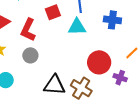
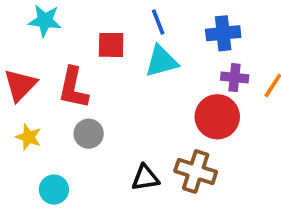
red square: (53, 12) -> (111, 45), turned 35
purple cross: (120, 78) -> (235, 78), moved
black triangle: (54, 85) -> (145, 178), size x0.7

